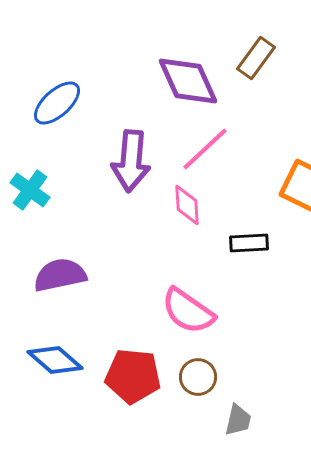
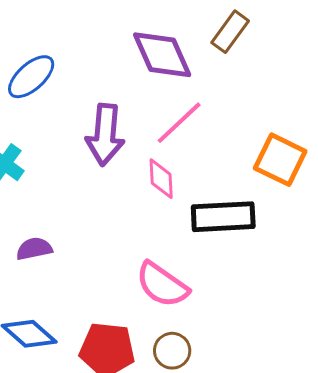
black rectangle: (249, 243) -> (223, 217), size x1.6
purple semicircle: (60, 275) -> (34, 249), size x0.7

